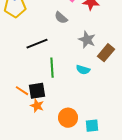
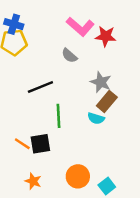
brown rectangle: (106, 53) -> (107, 101), moved
orange star: (37, 106) -> (33, 181), moved
cyan square: (92, 126) -> (107, 186), turned -32

